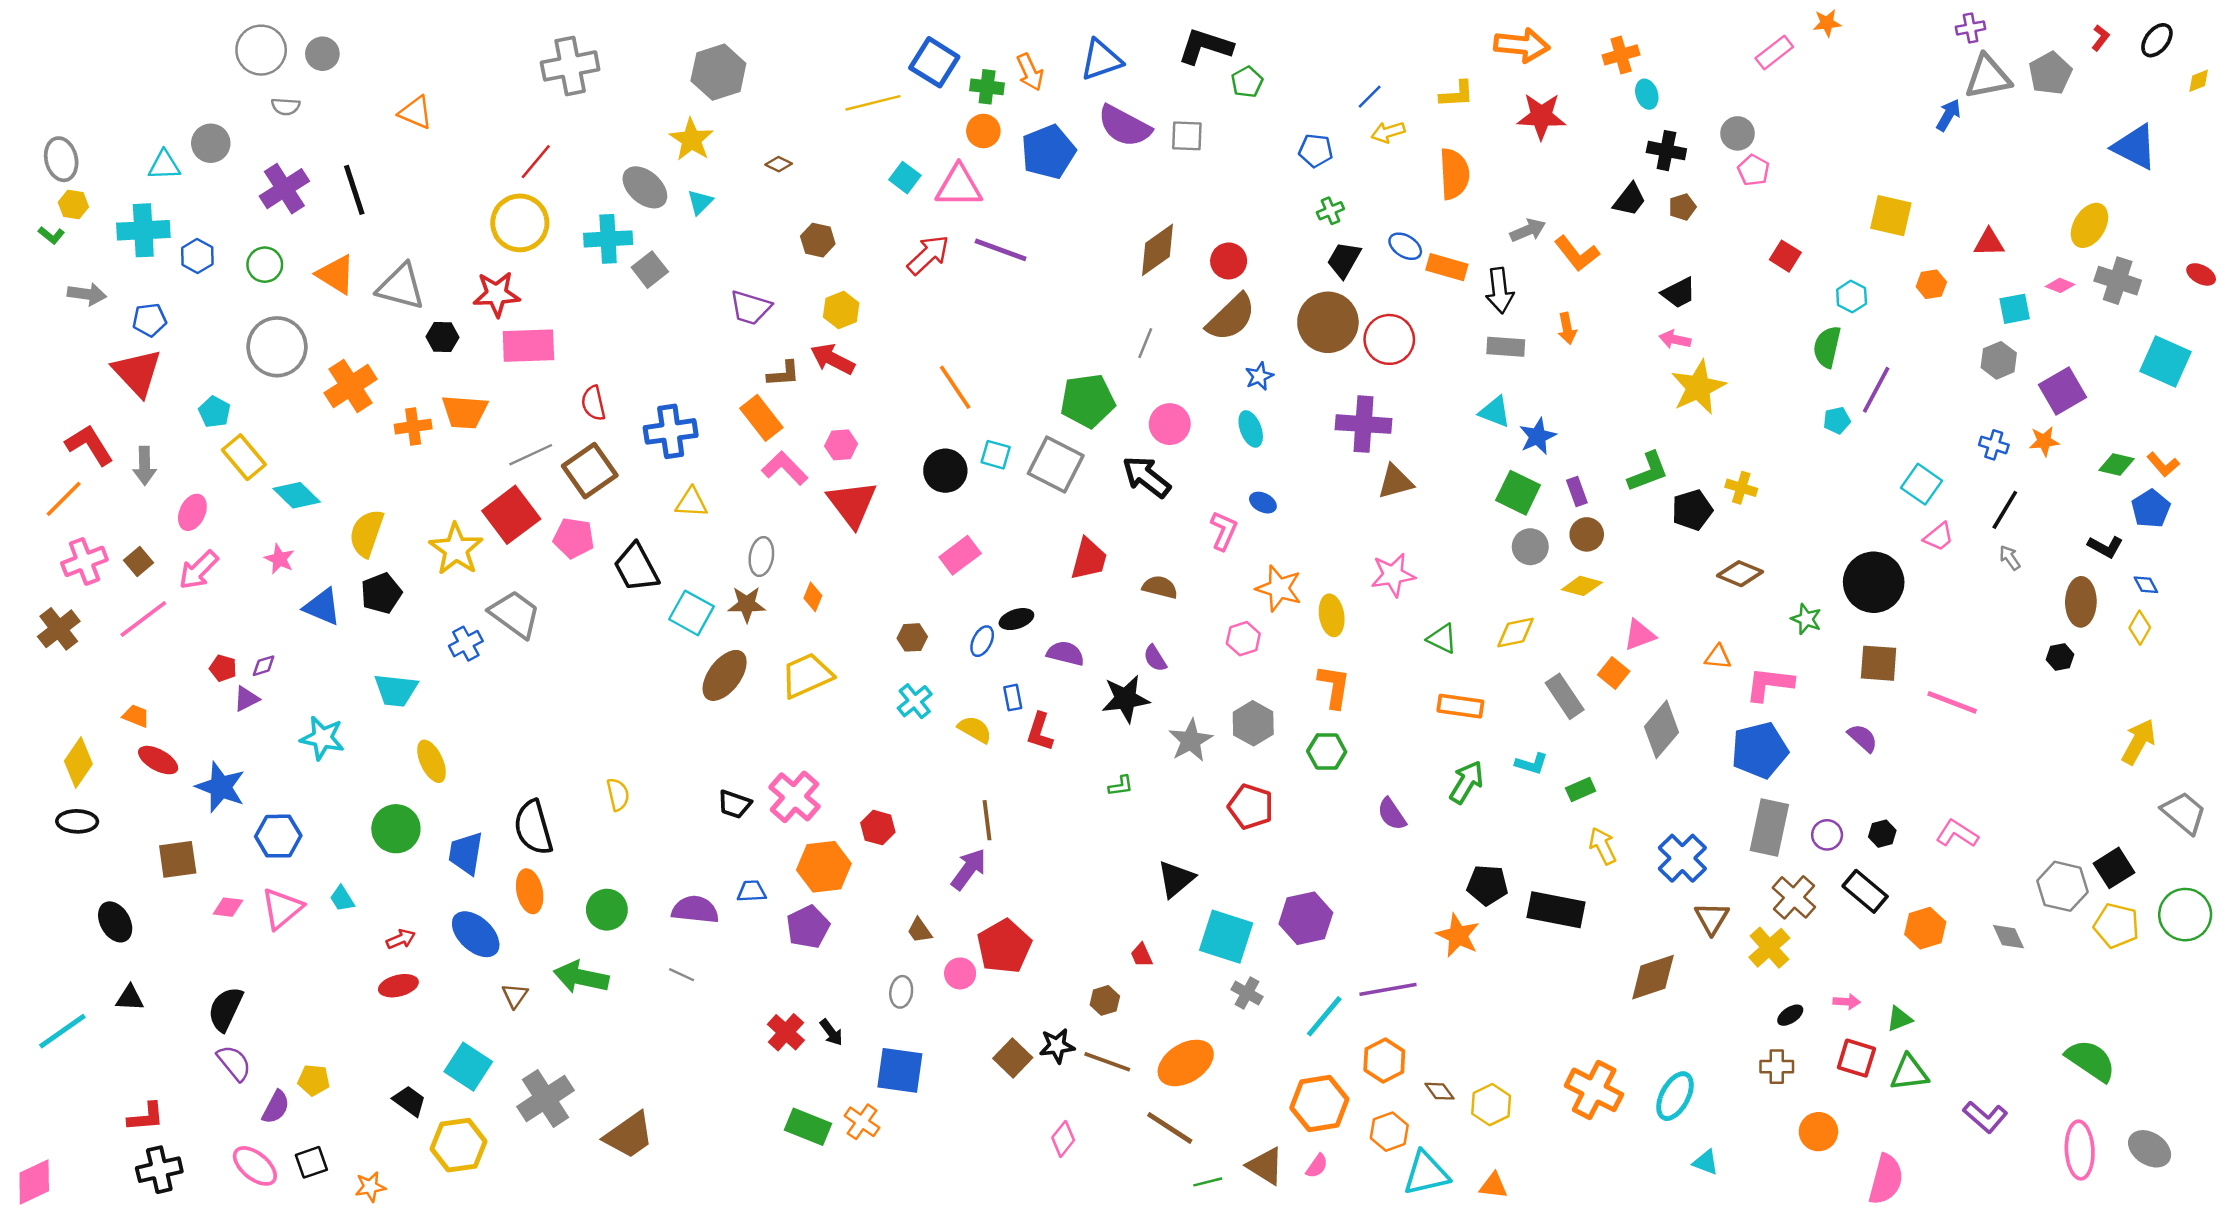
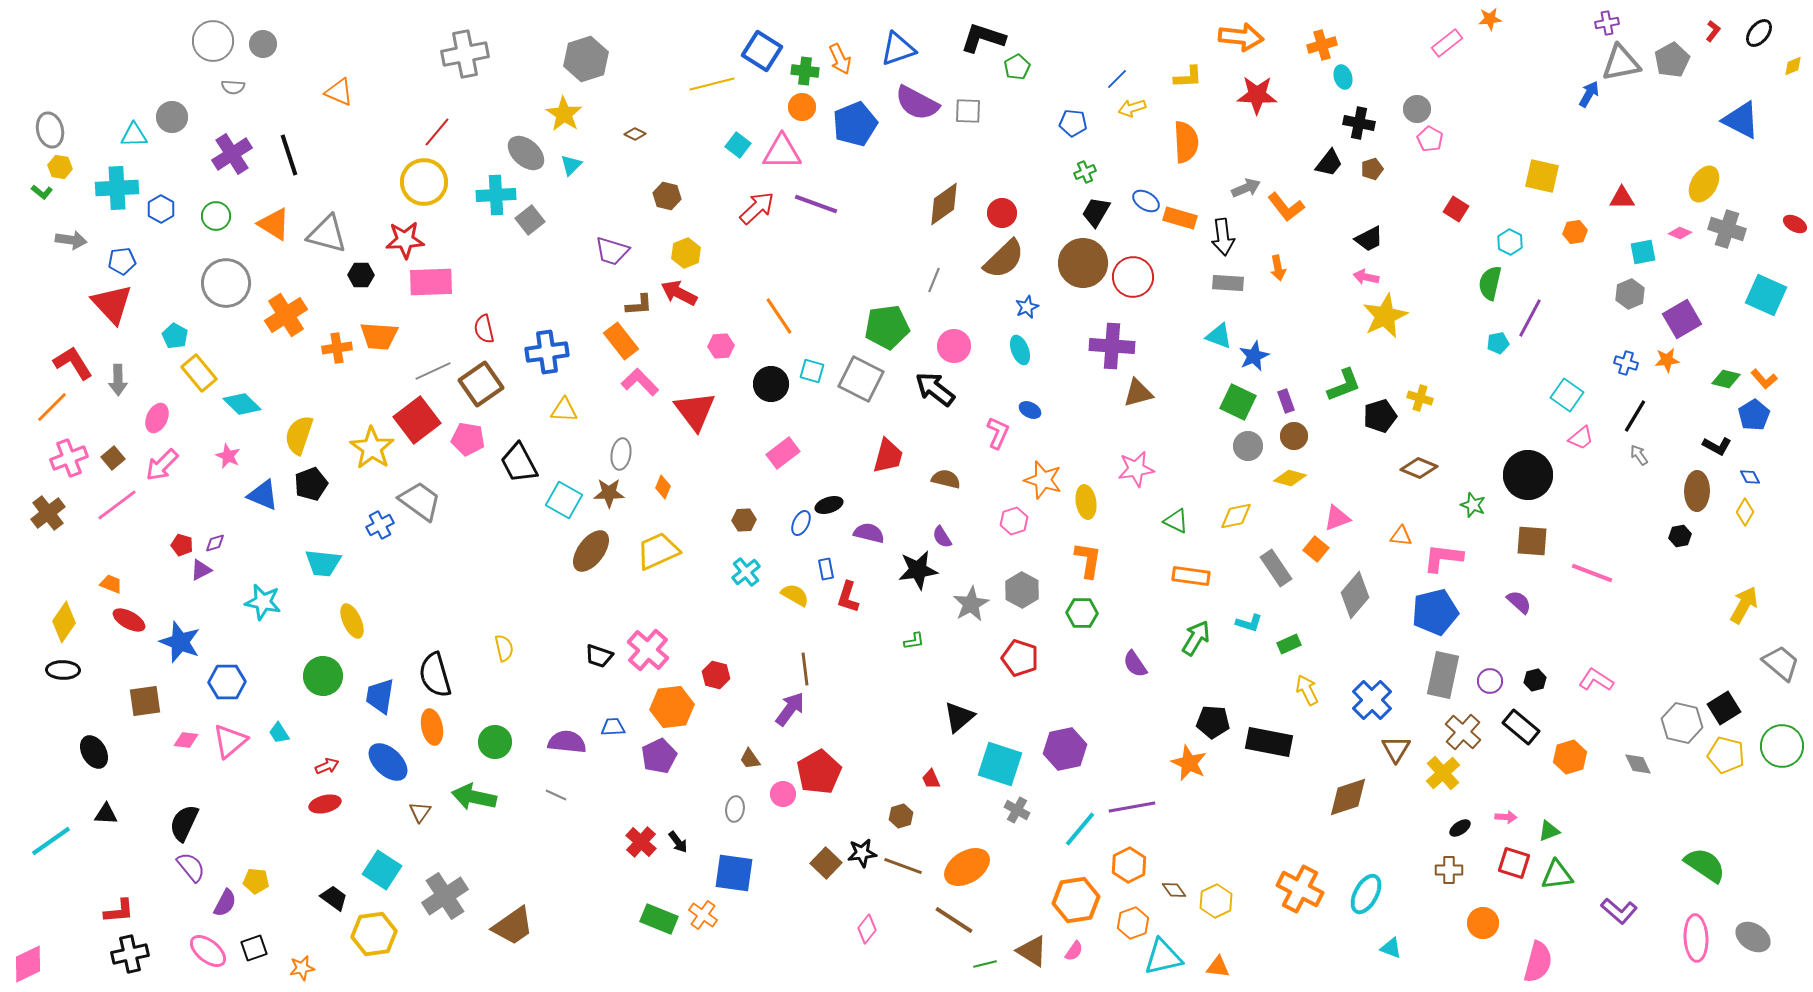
pink hexagon: (841, 445) -> (721, 346), moved

